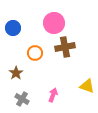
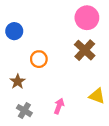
pink circle: (54, 23) -> (87, 18), moved
brown cross: (65, 47) -> (85, 50), moved, turned -36

